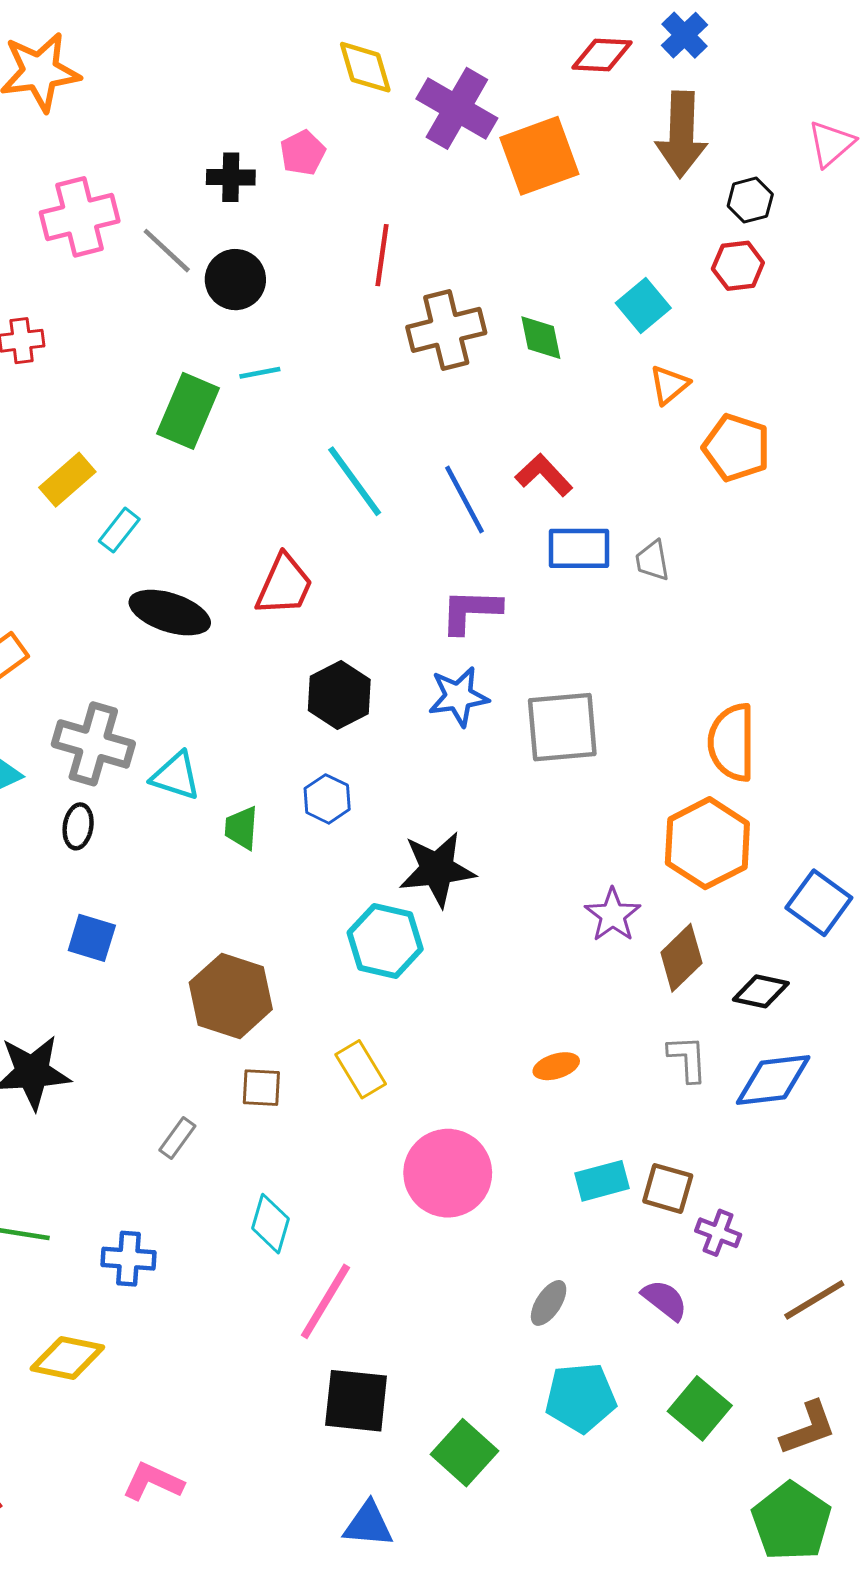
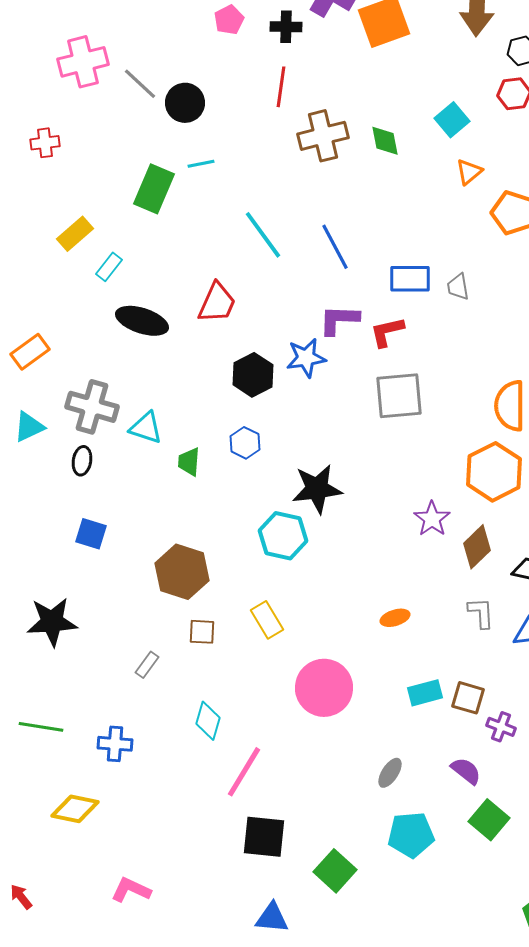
black cross: (231, 177) -> (286, 27), moved
red L-shape: (544, 475) -> (387, 332), moved, turned -60
blue star: (458, 697) -> (306, 358), moved
green square: (700, 1408) -> (489, 820), moved

